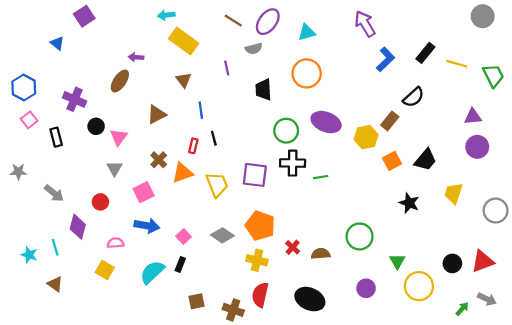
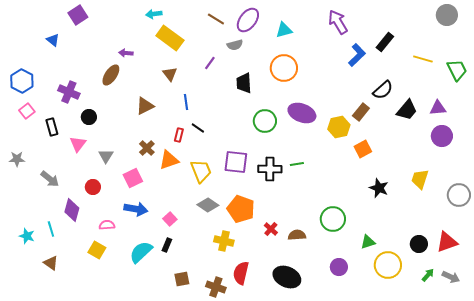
black rectangle: (425, 53) -> (385, 42), moved
purple line: (227, 68) -> (210, 63), turned 48
pink triangle: (119, 137) -> (78, 144), moved
black line: (214, 138) -> (198, 128), turned -40
black trapezoid: (425, 160) -> (407, 110), moved
black cross: (293, 163) -> (270, 169), moved
gray diamond: (222, 235) -> (208, 205), moved
yellow cross: (257, 260) -> (224, 241), moved
green triangle: (397, 261) -> (368, 242), turned 42
green arrow: (462, 309) -> (428, 275), moved

